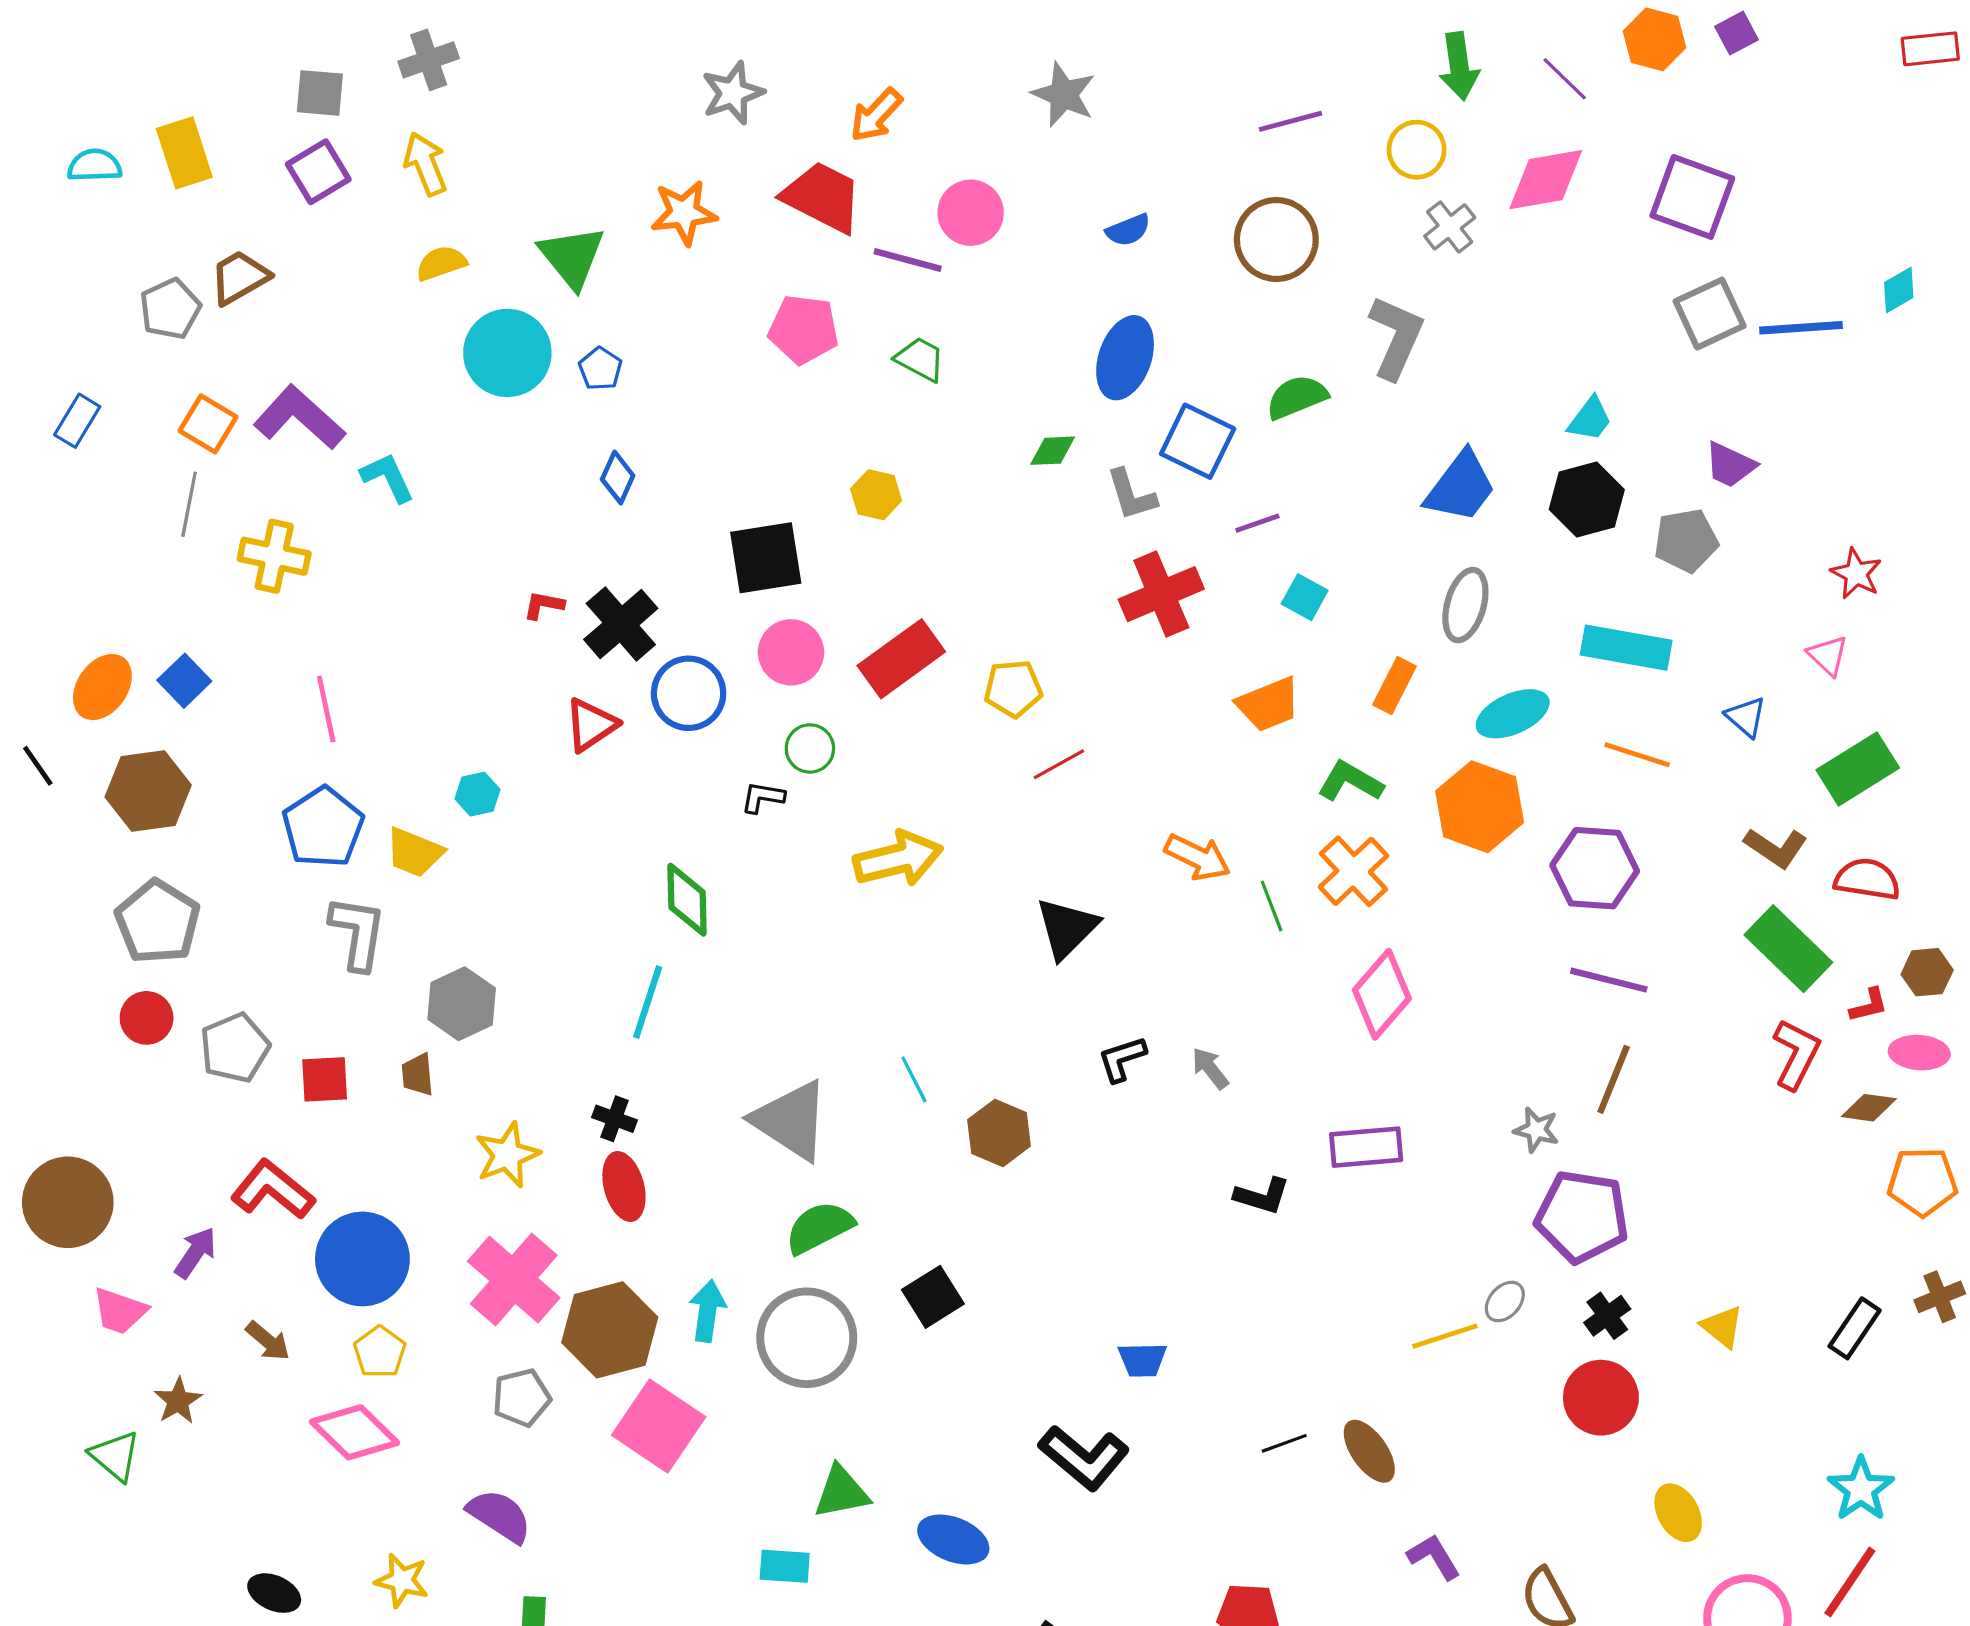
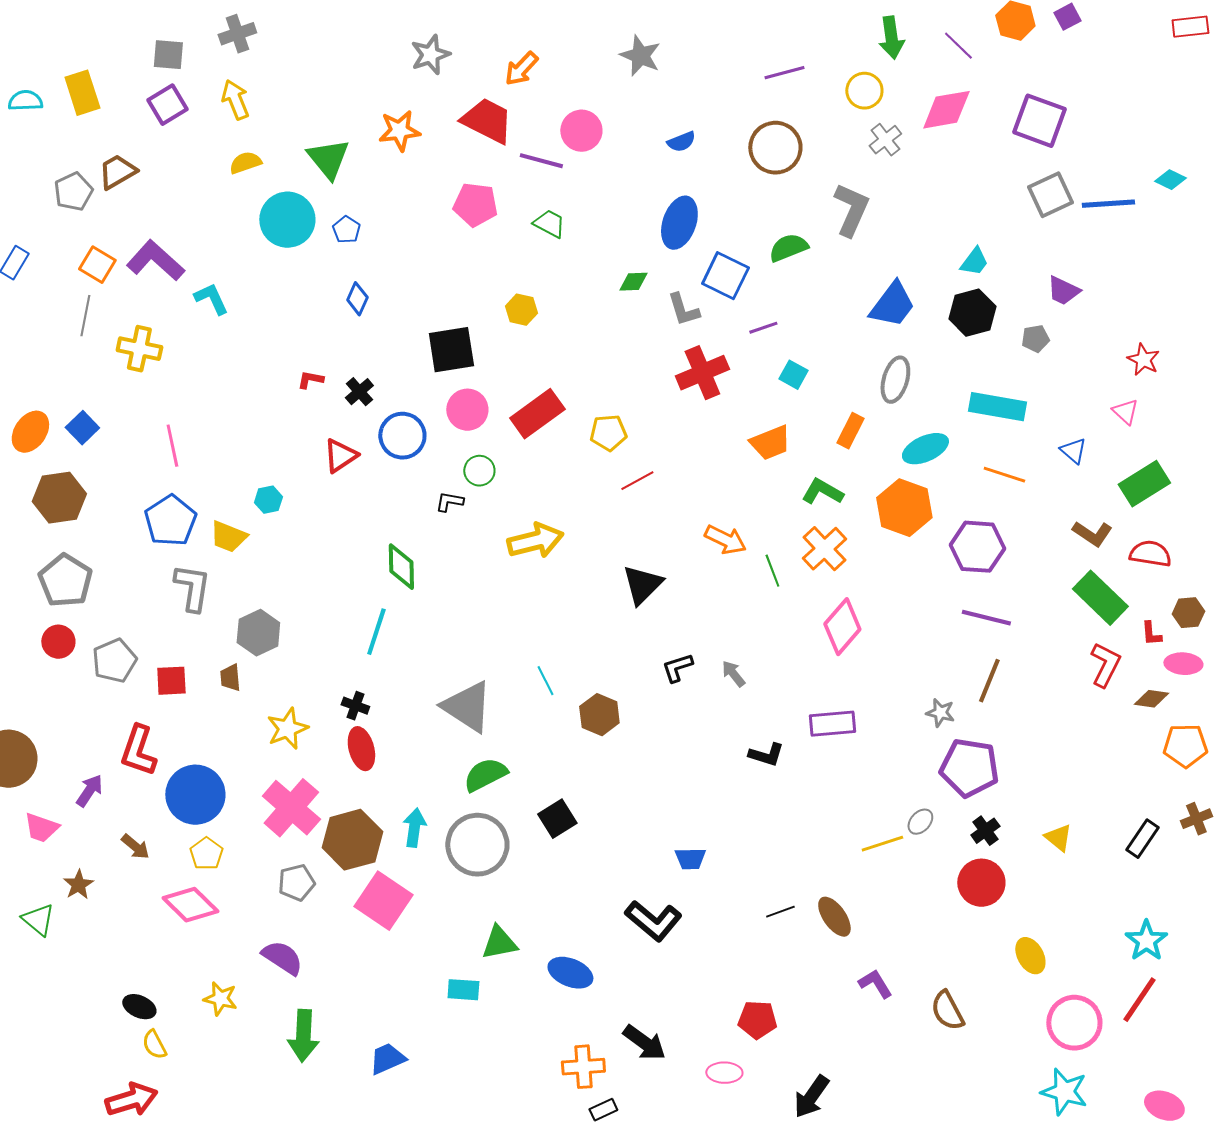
cyan diamond: (1899, 290) -> (1170, 180), turned 56
gray pentagon: (1686, 540) -> (1035, 339), size x0.7
black cross: (621, 624) -> (359, 392), size x0.6
red L-shape: (1869, 1005) -> (1151, 634), turned 100
red L-shape: (273, 1190) -> (138, 751), turned -110

